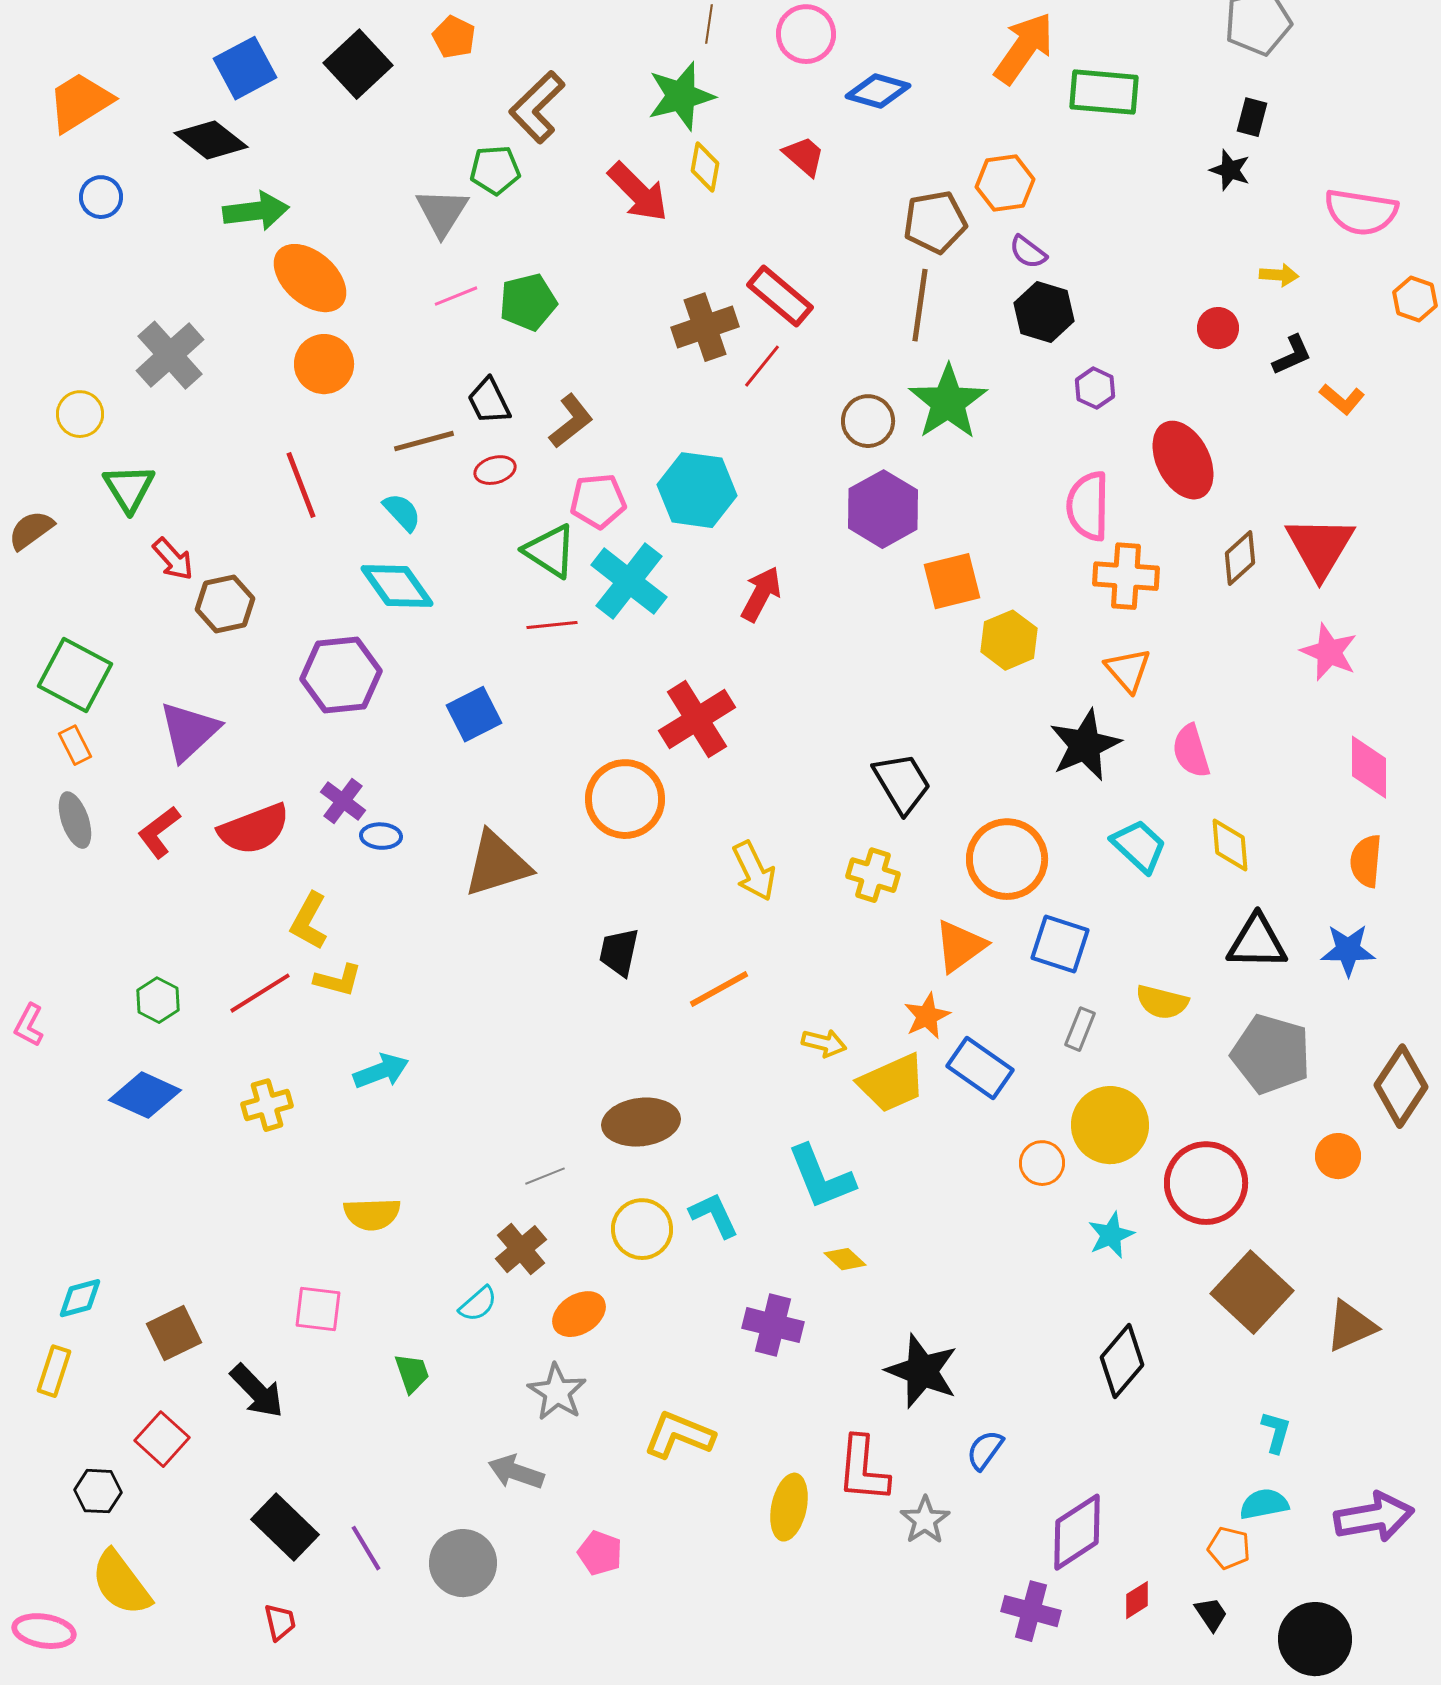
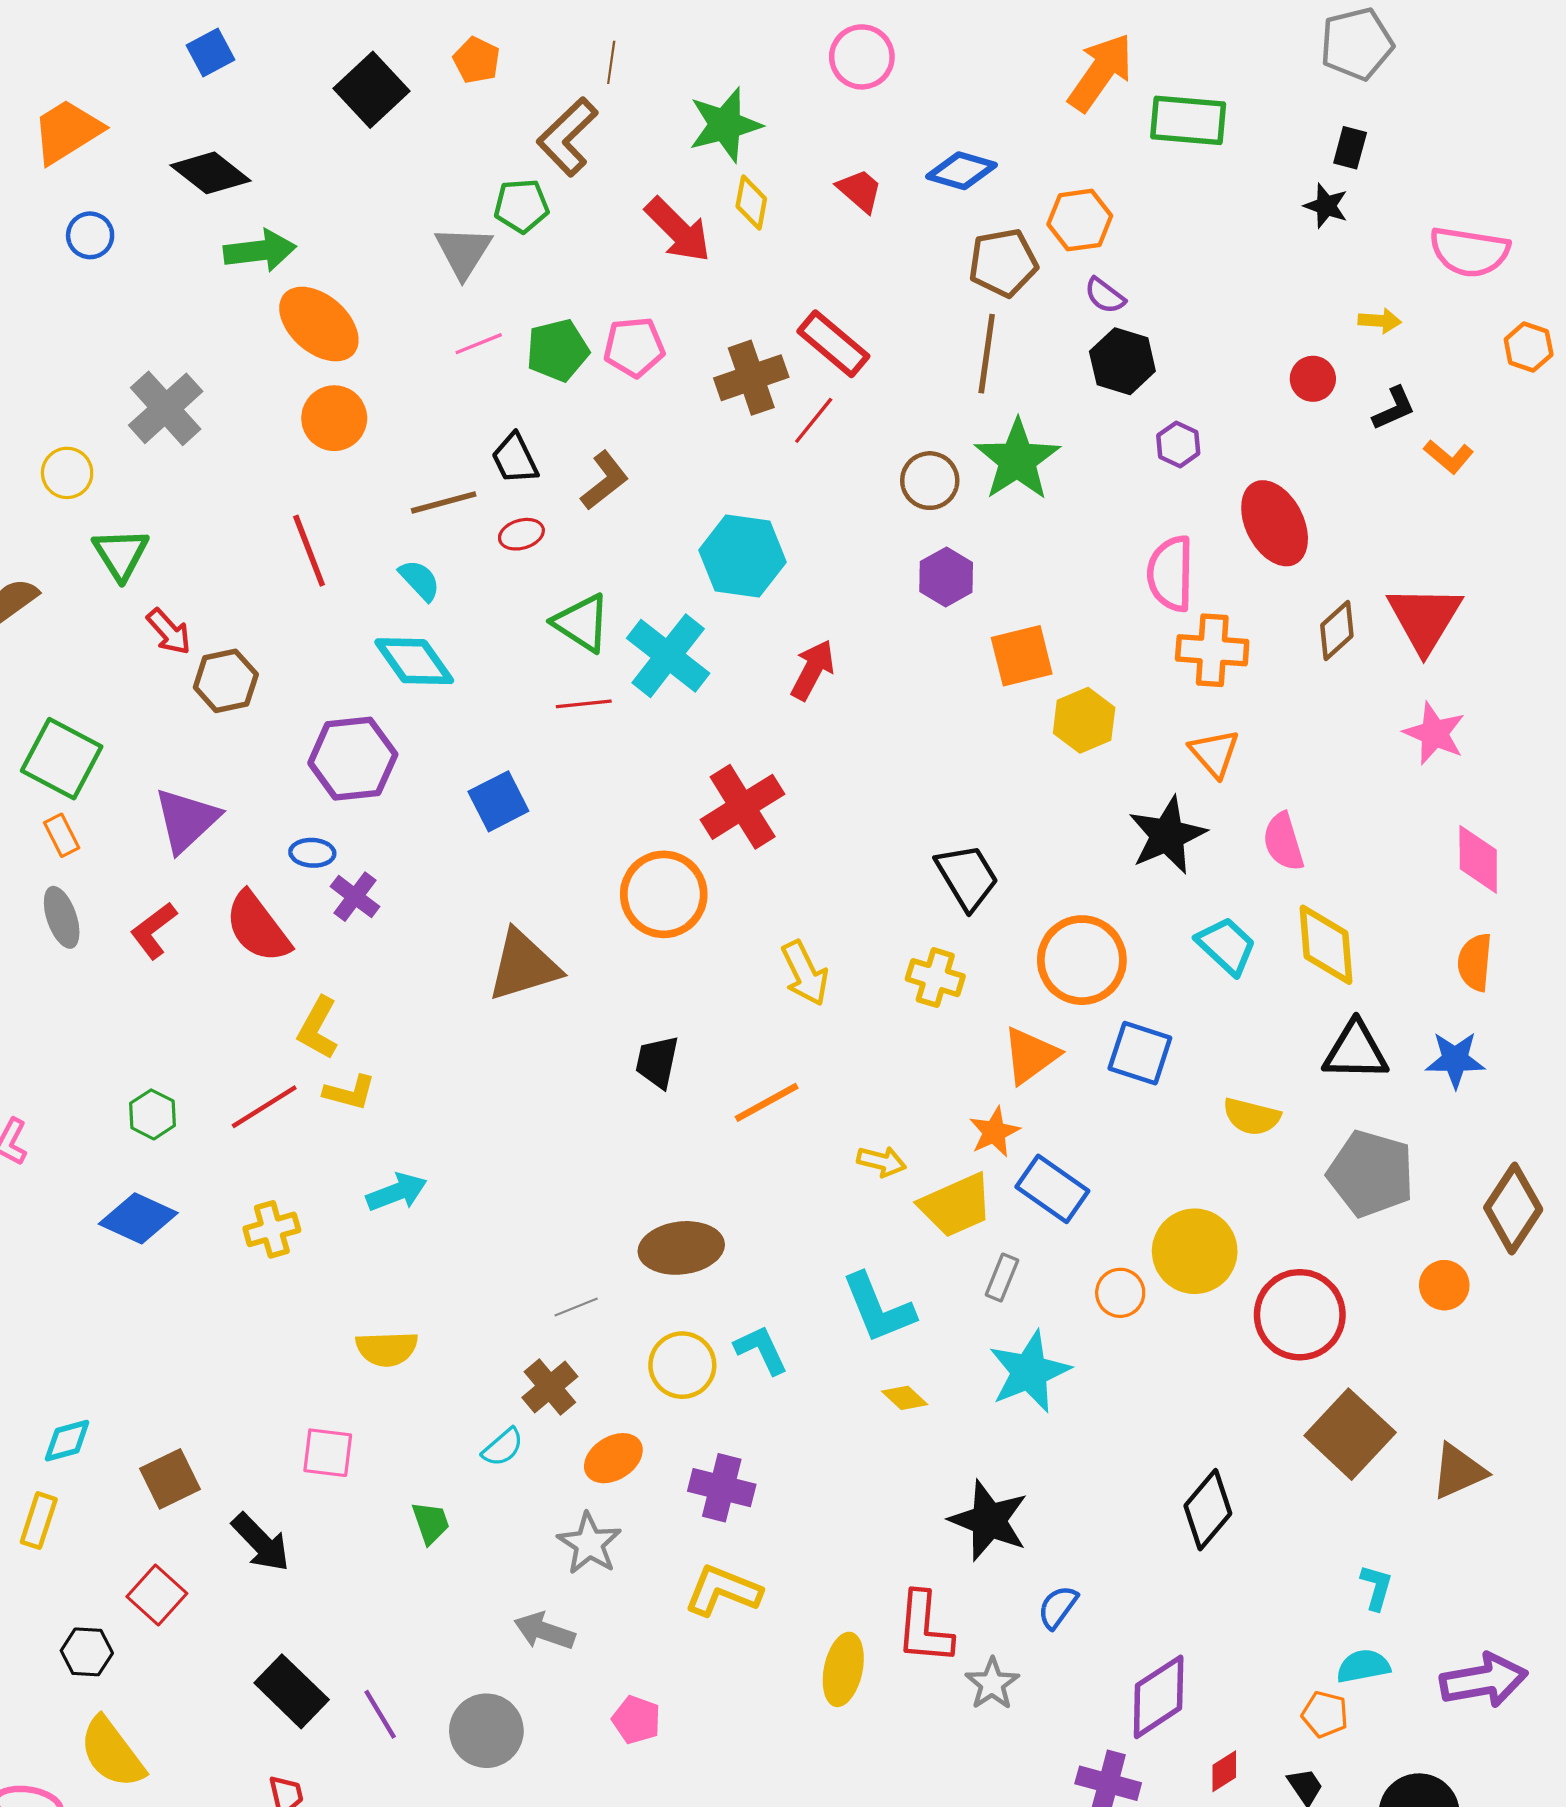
brown line: (709, 24) -> (611, 62), moved
blue square: (245, 68) -> (211, 53), moved, size x0.7
blue diamond: (878, 91) -> (961, 171), moved
pink pentagon: (598, 501) -> (634, 347), moved
purple hexagon: (883, 509) -> (946, 577), size x0.7
red semicircle: (254, 829) -> (258, 927), turned 74
blue ellipse: (381, 836) -> (312, 853), moved
yellow diamond: (1230, 845) -> (1326, 945), size x1.4
gray rectangle: (1080, 1029) -> (1002, 1278), moved
cyan star: (1111, 1235) -> (1029, 1372), moved, size x1.6
purple cross: (773, 1325) -> (722, 1488), moved

